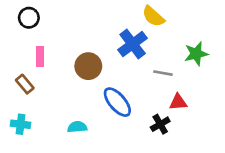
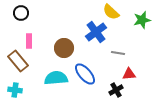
green star: (196, 54) -> (142, 20), moved
brown rectangle: (25, 84) -> (18, 61), size x1.5
cyan semicircle: (77, 127) -> (56, 78), moved, size x1.6

